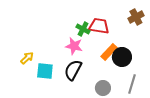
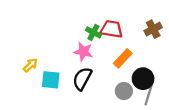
brown cross: (136, 17) -> (153, 29), moved
black circle: (122, 57) -> (143, 79), moved
gray circle: (103, 88) -> (124, 91), moved

